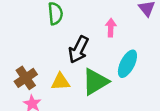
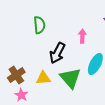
green triangle: (95, 82) -> (70, 78), turned -40

